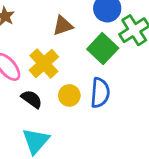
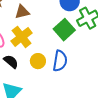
brown triangle: (63, 26) -> (22, 12), moved

